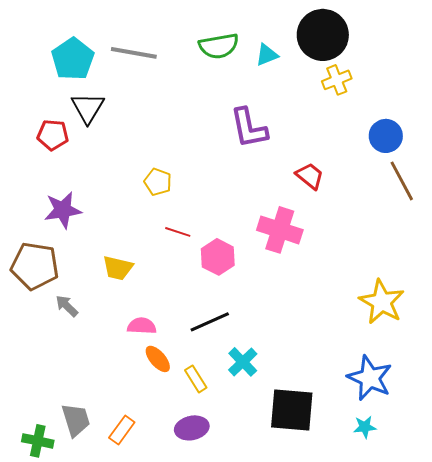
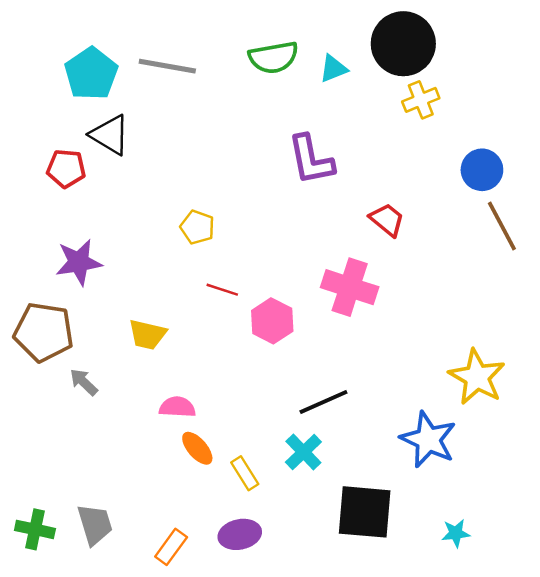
black triangle: (88, 108) -> (110, 135), turned -30
black line: (210, 322) -> (323, 402), moved
blue star: (370, 378) -> (428, 440), moved
orange rectangle: (122, 430) -> (171, 547), moved
green cross: (38, 441) -> (35, 529), moved

